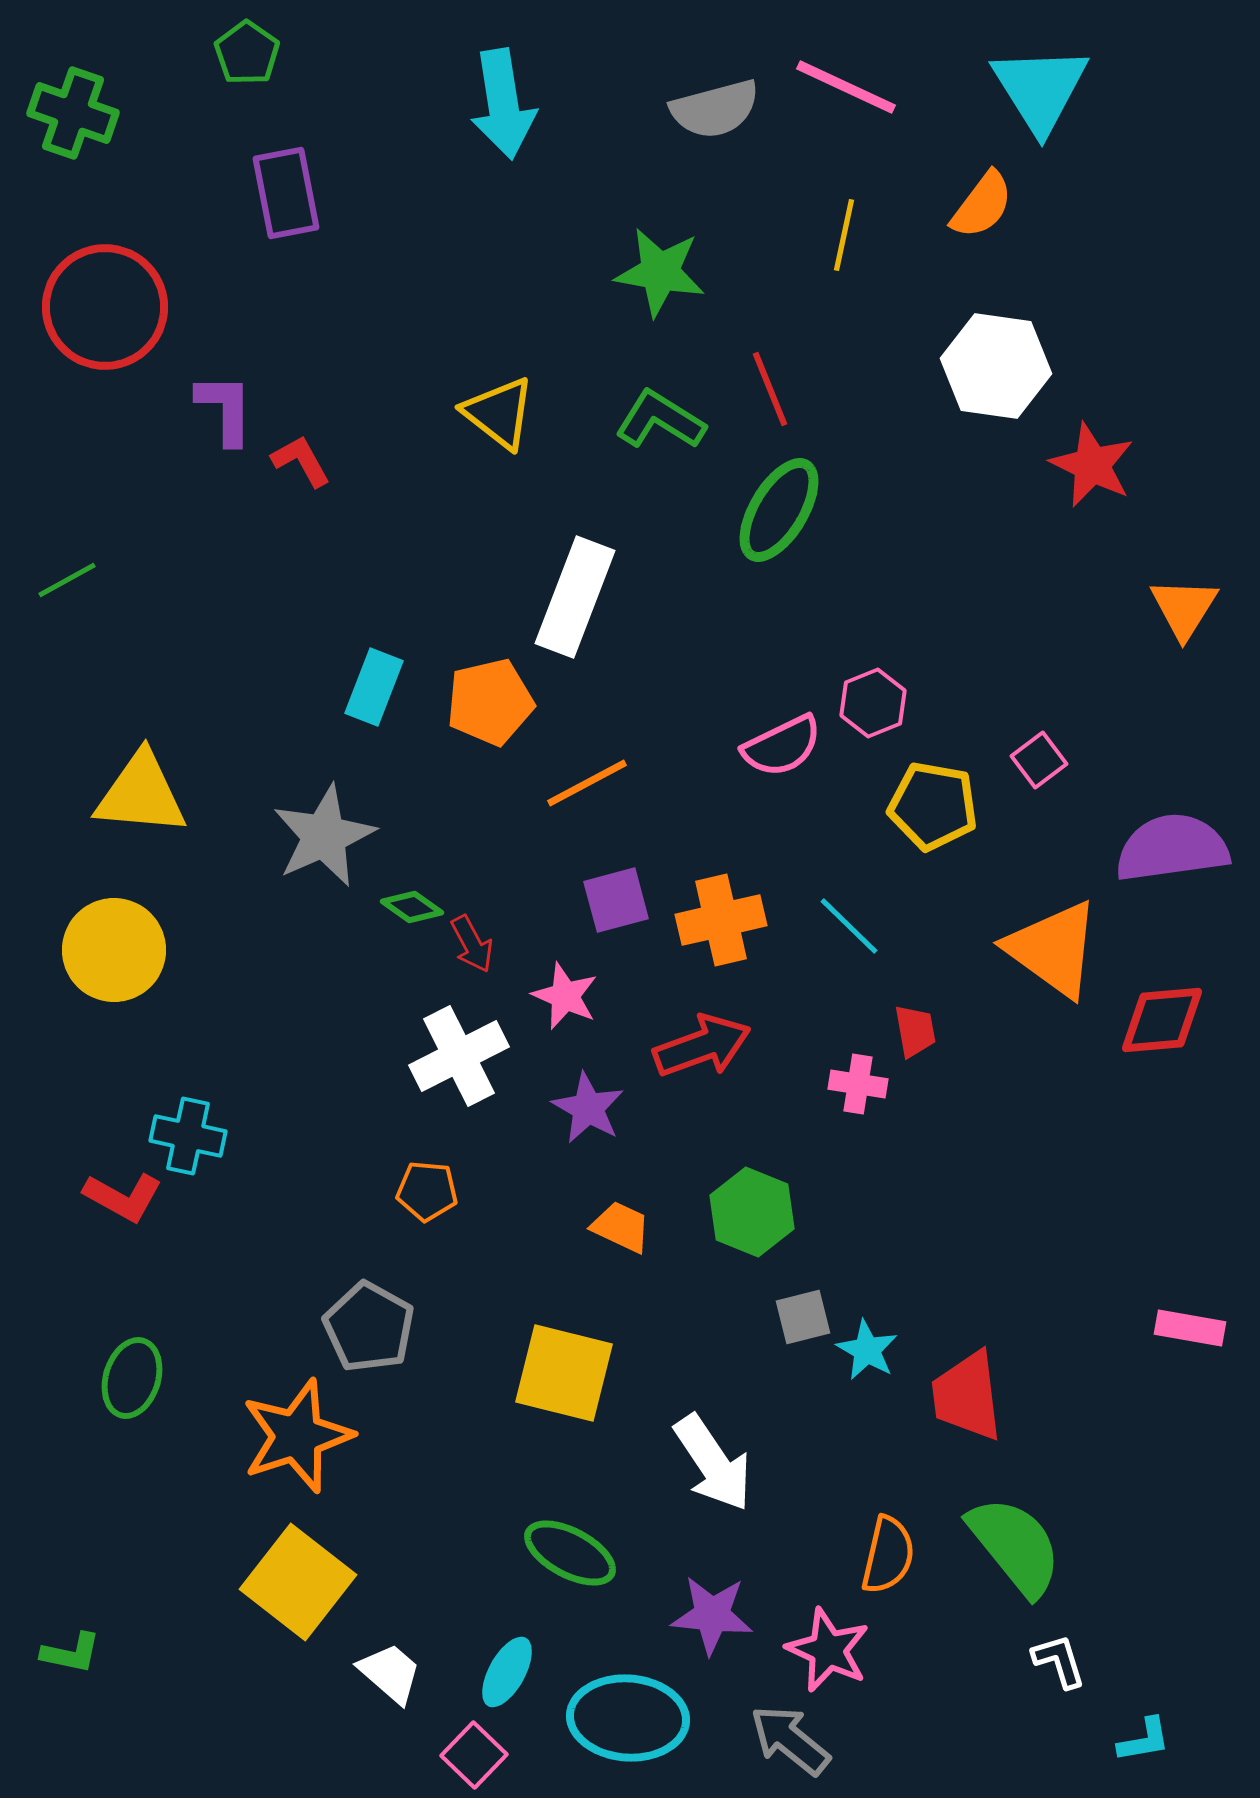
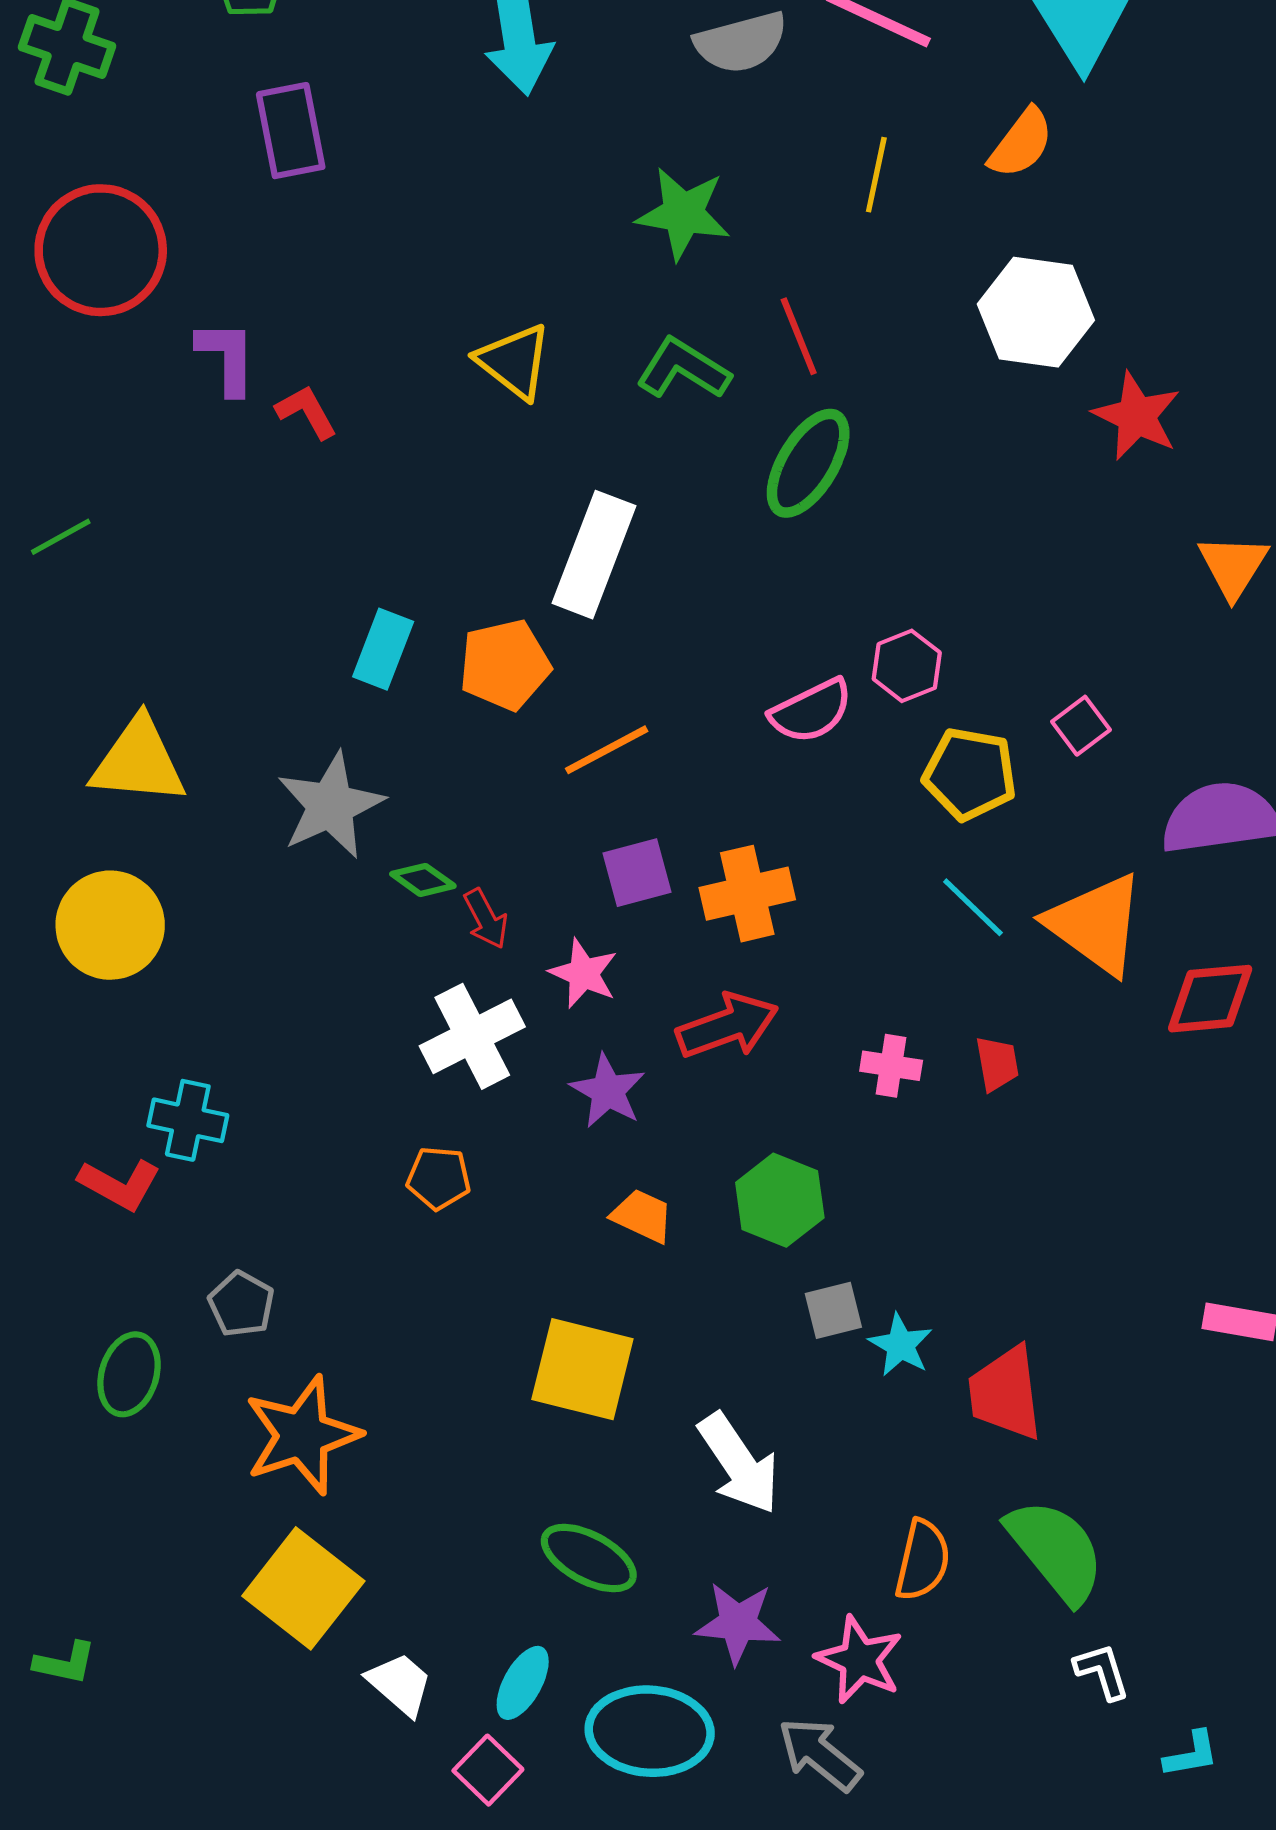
cyan line: (849, 926) -> (973, 907), moved
red trapezoid: (915, 1031) -> (997, 1064), moved
gray pentagon: (369, 1327) -> (241, 1304), moved, size x0.7

